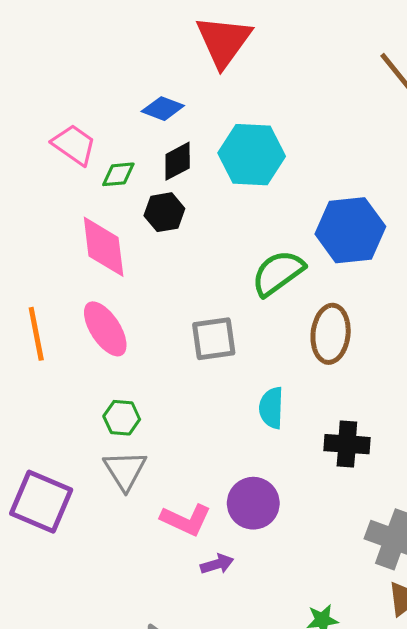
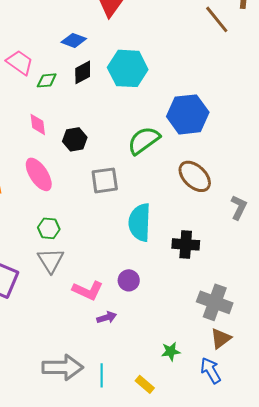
black hexagon: (164, 212) -> (75, 139), moved
pink diamond: (104, 247) -> (38, 124), size x0.6
brown ellipse: (331, 334) -> (195, 176), moved, turned -52
cyan semicircle: (271, 408) -> (140, 222), size x1.5
purple circle: (253, 503) -> (129, 280), size x0.7

